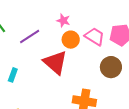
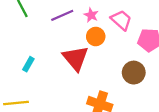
pink trapezoid: (95, 36) -> (121, 20), moved
purple line: (30, 37) -> (62, 15), moved

